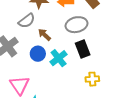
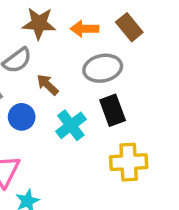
blue circle: (38, 54) -> (22, 117), moved
yellow cross: (92, 79) -> (129, 162), size x1.5

